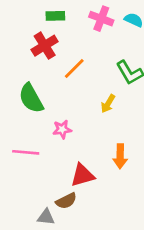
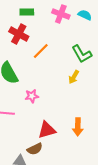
red cross: (45, 46) -> (19, 34), turned -30
yellow arrow: (108, 104) -> (74, 77), moved
orange arrow: (120, 156) -> (78, 127), moved

